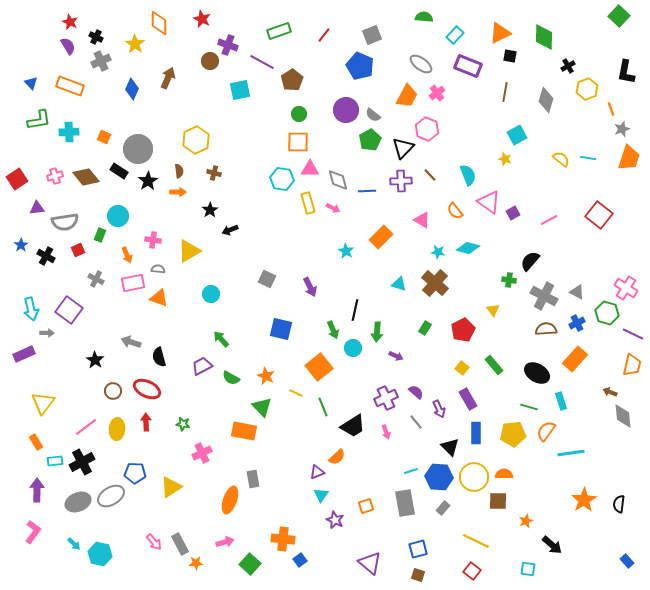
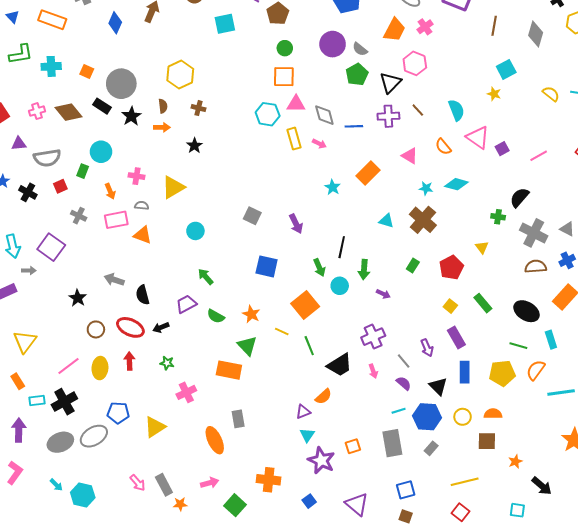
black arrow: (230, 230) -> (161, 327), moved
purple semicircle: (416, 392) -> (404, 383), moved
yellow circle: (474, 477) -> (463, 417), size x0.6
orange ellipse: (230, 500) -> (215, 440), turned -44
purple star: (335, 520) -> (321, 460), size x1.5
yellow line: (476, 541) -> (465, 482), turned -40
blue square: (300, 560) -> (309, 501), moved

